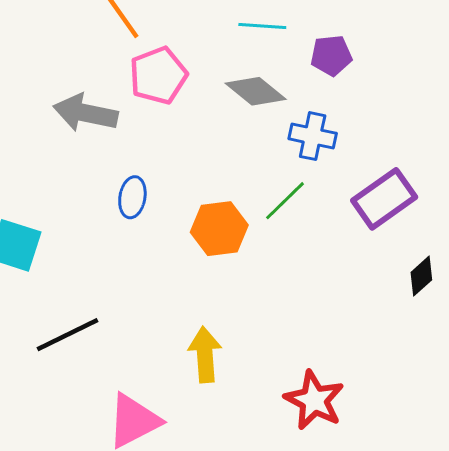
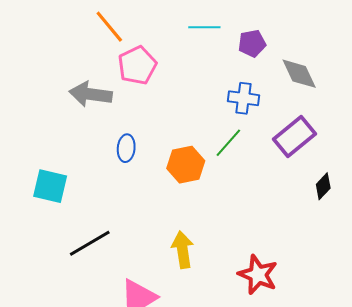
gray diamond: (256, 91) -> (299, 74), moved, turned 30

